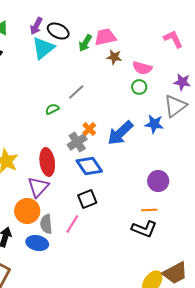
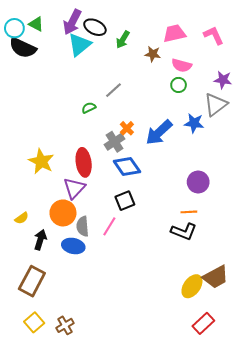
purple arrow: (36, 26) -> (72, 22), size x1.4
pink trapezoid: (105, 37) -> (174, 33), moved

